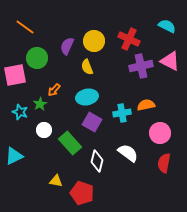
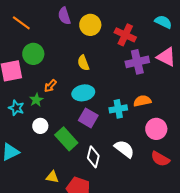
yellow circle: (94, 41) -> (90, 25), moved
purple semicircle: (67, 46) -> (64, 16), moved, turned -42
red semicircle: (164, 163) -> (160, 159), turned -72

